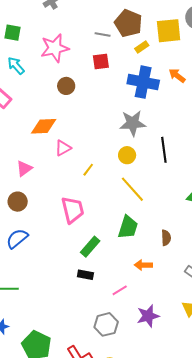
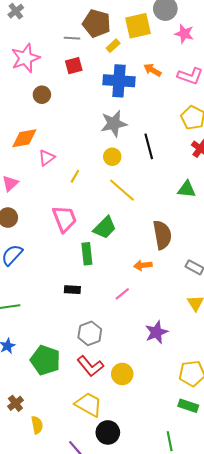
green trapezoid: (128, 227) -> (105, 228), moved, turned 35
brown semicircle: (166, 238) -> (162, 235), size x1.8
green rectangle: (90, 247) -> (87, 254), turned -40
black rectangle: (85, 275) -> (72, 290), moved
purple star: (148, 316) -> (156, 332), moved
gray hexagon: (106, 324) -> (90, 333), moved

